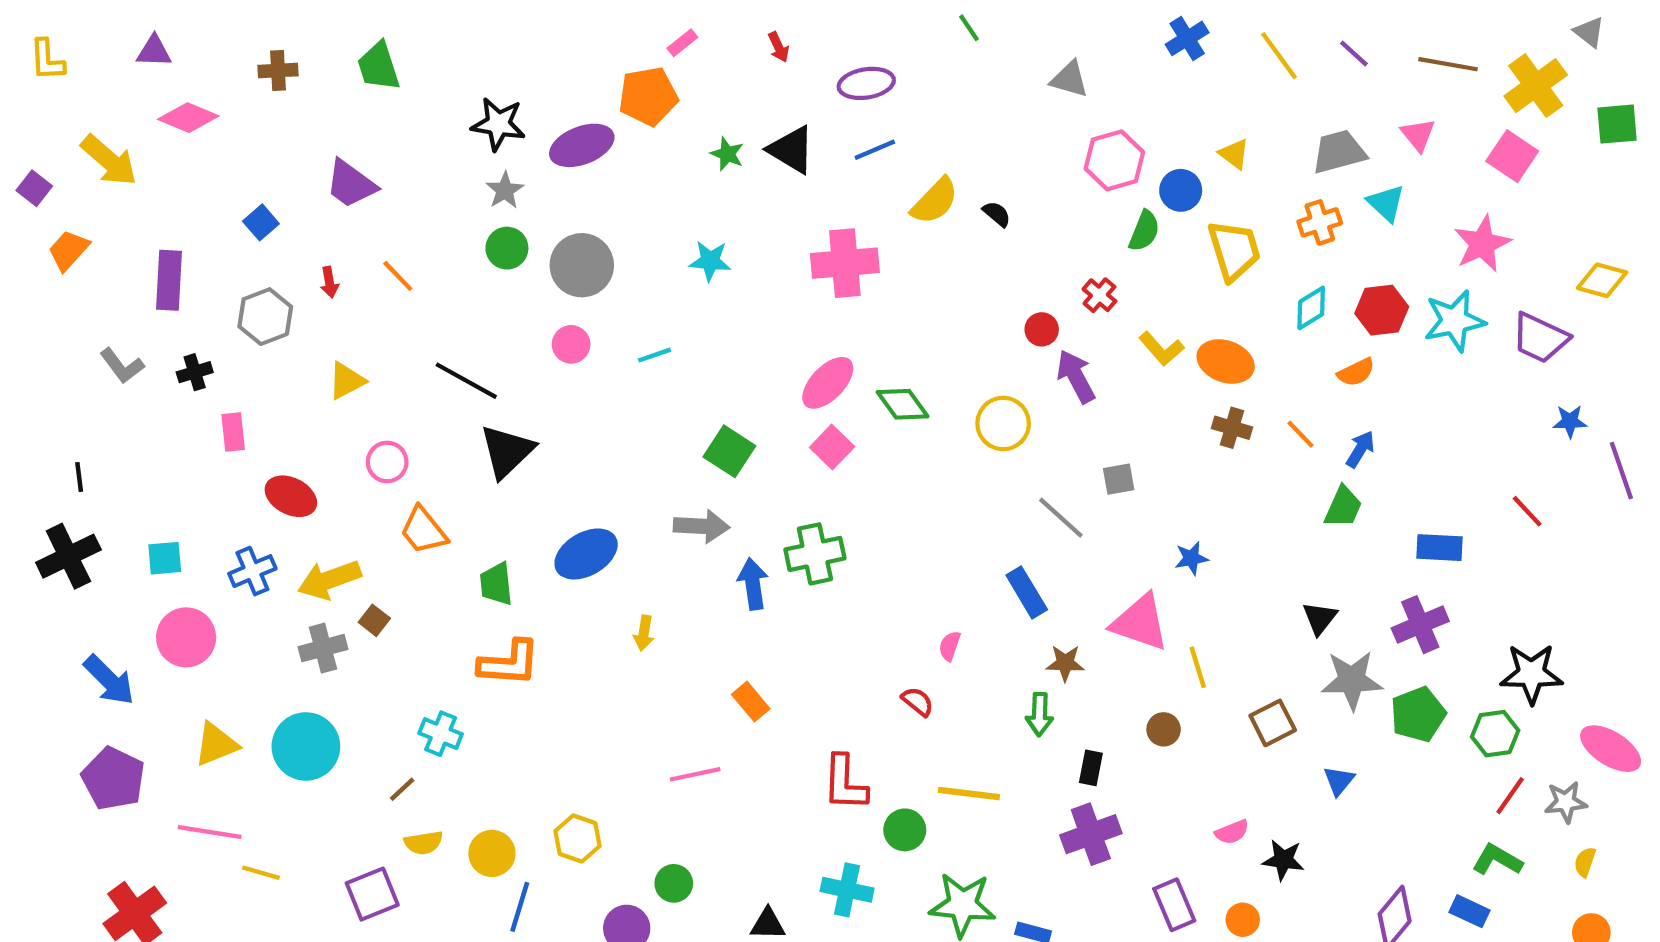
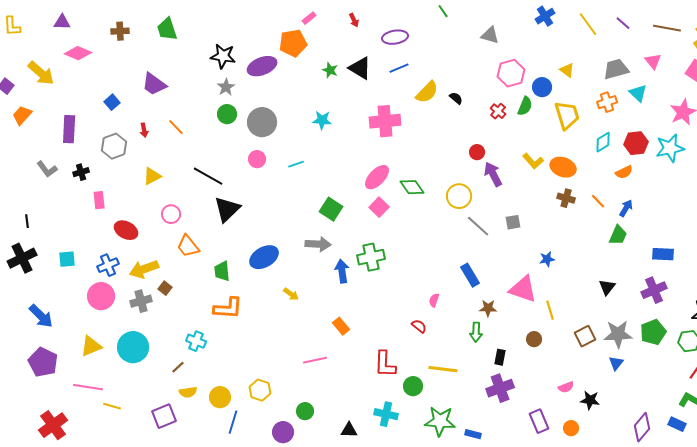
red cross: (1099, 295) -> (498, 111), moved
gray line: (1061, 518) -> (478, 226), moved
yellow arrow: (644, 633) -> (291, 294), turned -63
pink circle: (186, 637) -> (101, 296), moved
gray star: (1352, 680) -> (618, 334), moved

